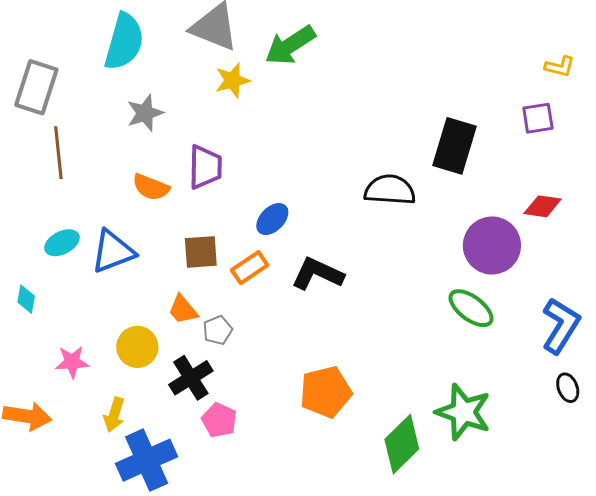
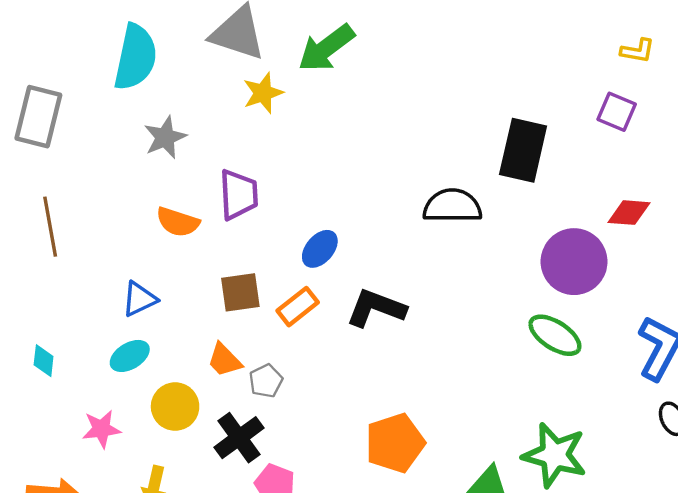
purple square: (538, 118) -> (617, 112), turned 36
brown line: (58, 153) -> (50, 227), moved
cyan ellipse: (62, 243) -> (130, 356), moved
blue triangle: (113, 252) -> (139, 299), size x0.7

